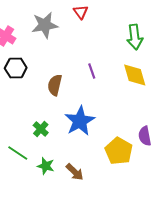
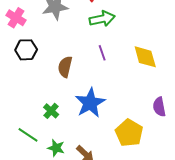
green arrow: (135, 37) -> (102, 19), moved, turned -95
purple semicircle: (145, 136) -> (159, 107), moved

